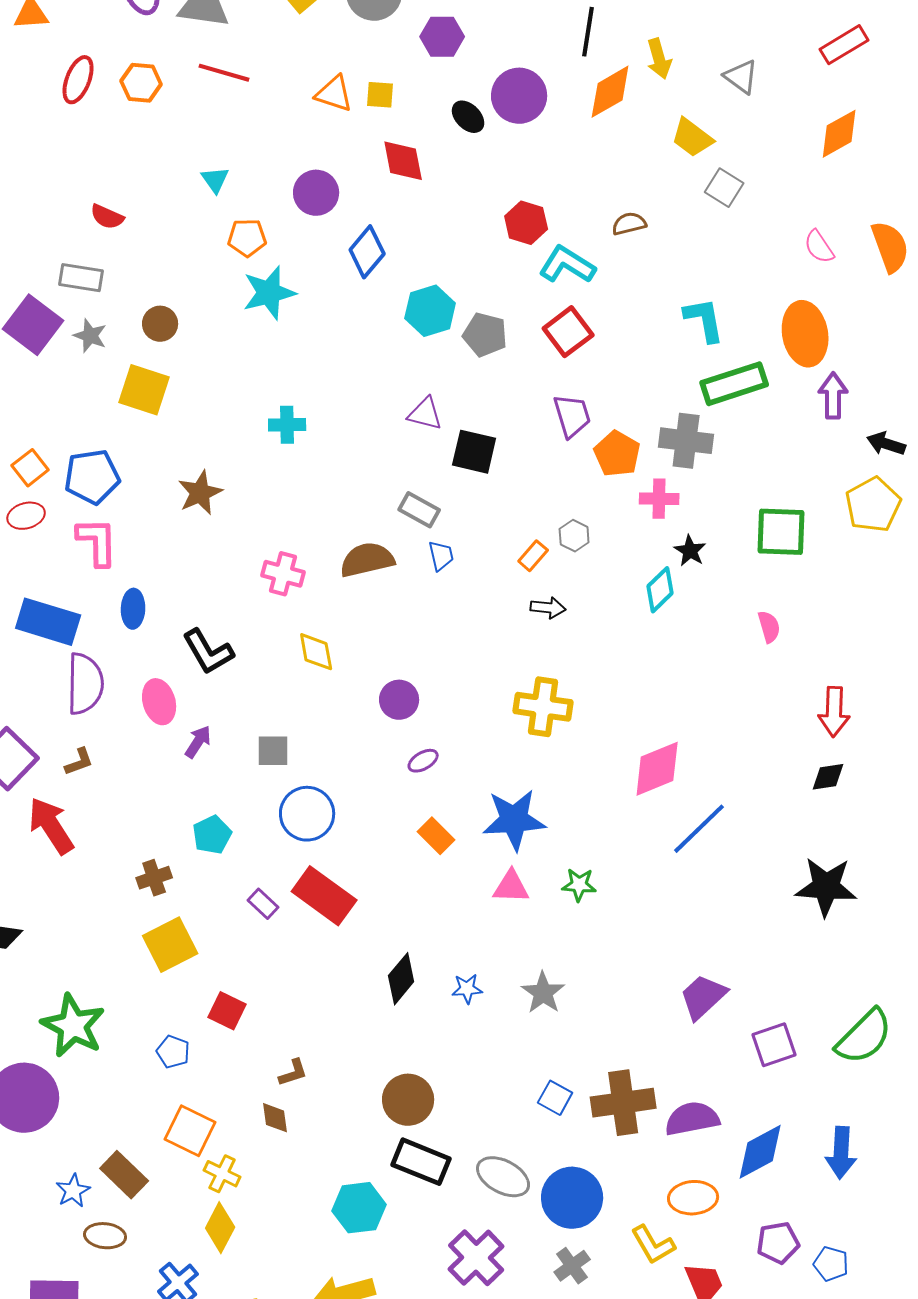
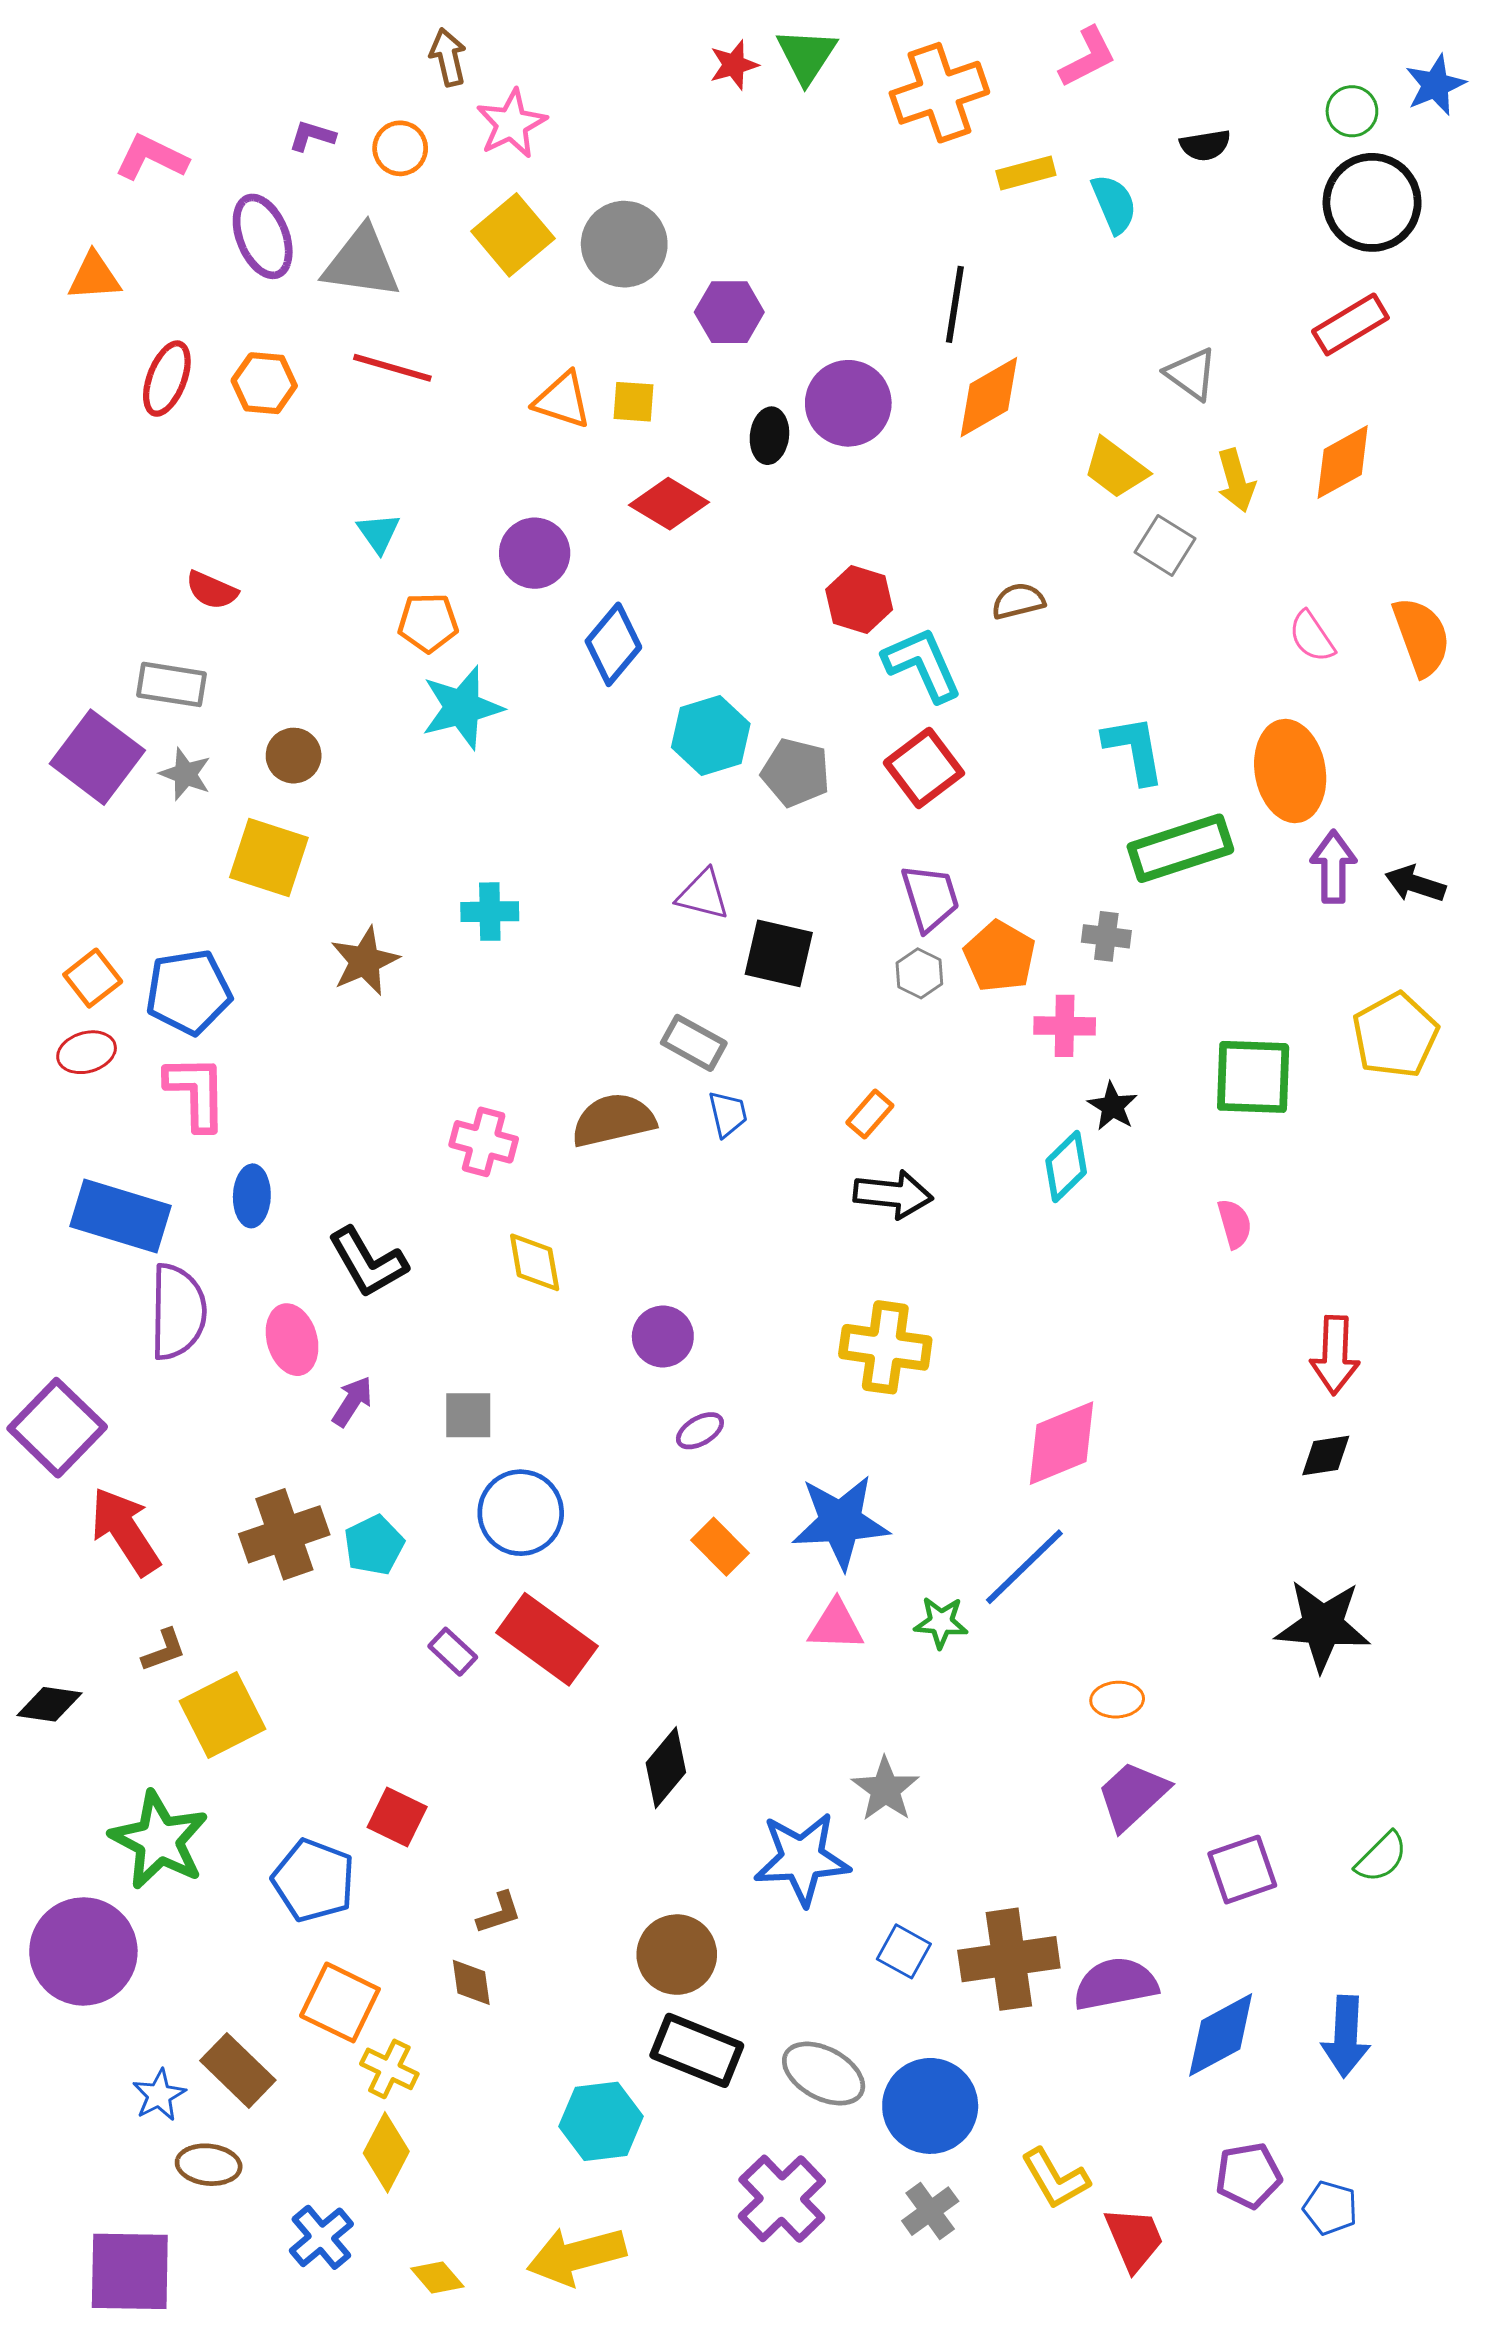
yellow arrow: (659, 59) -> (1236, 481), moved
black ellipse: (468, 117) -> (769, 436), turned 52
red diamond: (403, 161) -> (669, 504), turned -48
cyan L-shape: (567, 265) -> (922, 664), turned 34
gray cross: (686, 441) -> (1106, 936), size x0.6
black arrow: (886, 444) -> (1415, 884), moved
brown star: (200, 493) -> (365, 961), moved
gray hexagon: (574, 536) -> (919, 973), moved
black arrow: (548, 608) -> (893, 1194), size x1.4
brown L-shape: (79, 762) -> (164, 1650), moved
blue line: (699, 829) -> (1024, 1567), moved
brown cross: (154, 878) -> (284, 1534), moved, size x1.6
yellow square: (170, 945) -> (222, 1715), moved
blue star: (467, 989) -> (802, 1859), moved, size x2.0
green semicircle: (864, 1037) -> (1381, 1857), size x0.6
blue pentagon: (173, 1052) -> (314, 1880), size x1.6
orange ellipse: (693, 1198) -> (1117, 1700), moved, size x0.7

